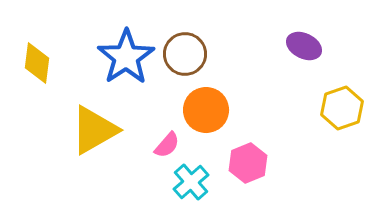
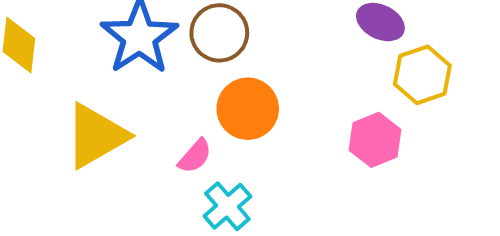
yellow hexagon: (342, 108) -> (422, 75), moved
pink hexagon: (248, 163) -> (375, 140), moved

